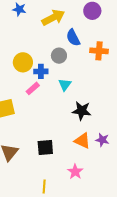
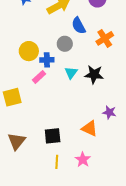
orange cross: (99, 51) -> (105, 38), turned -36
black star: (82, 111) -> (94, 74), moved
purple star: (102, 140) -> (109, 112), moved
yellow line: (44, 186) -> (57, 162), moved

